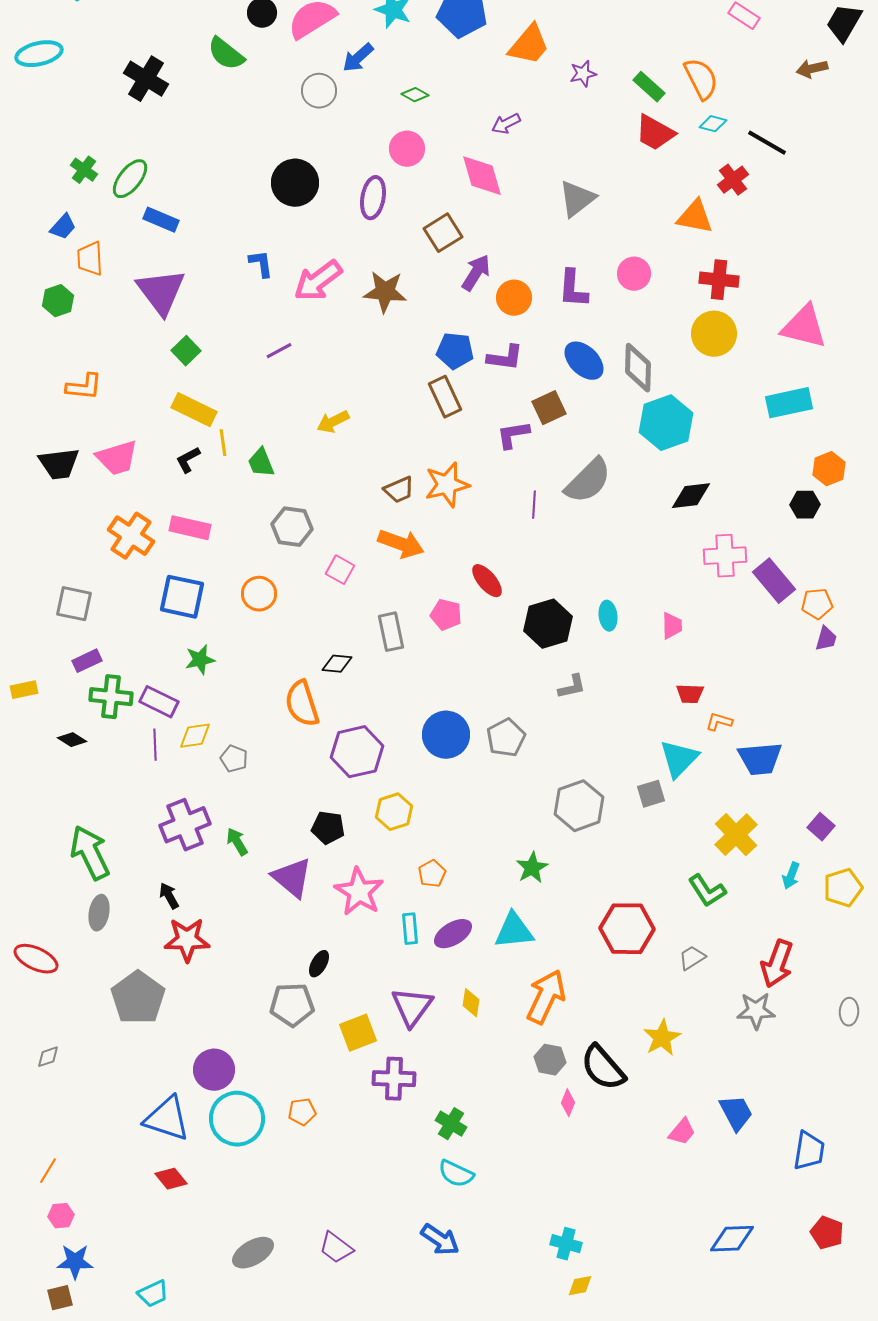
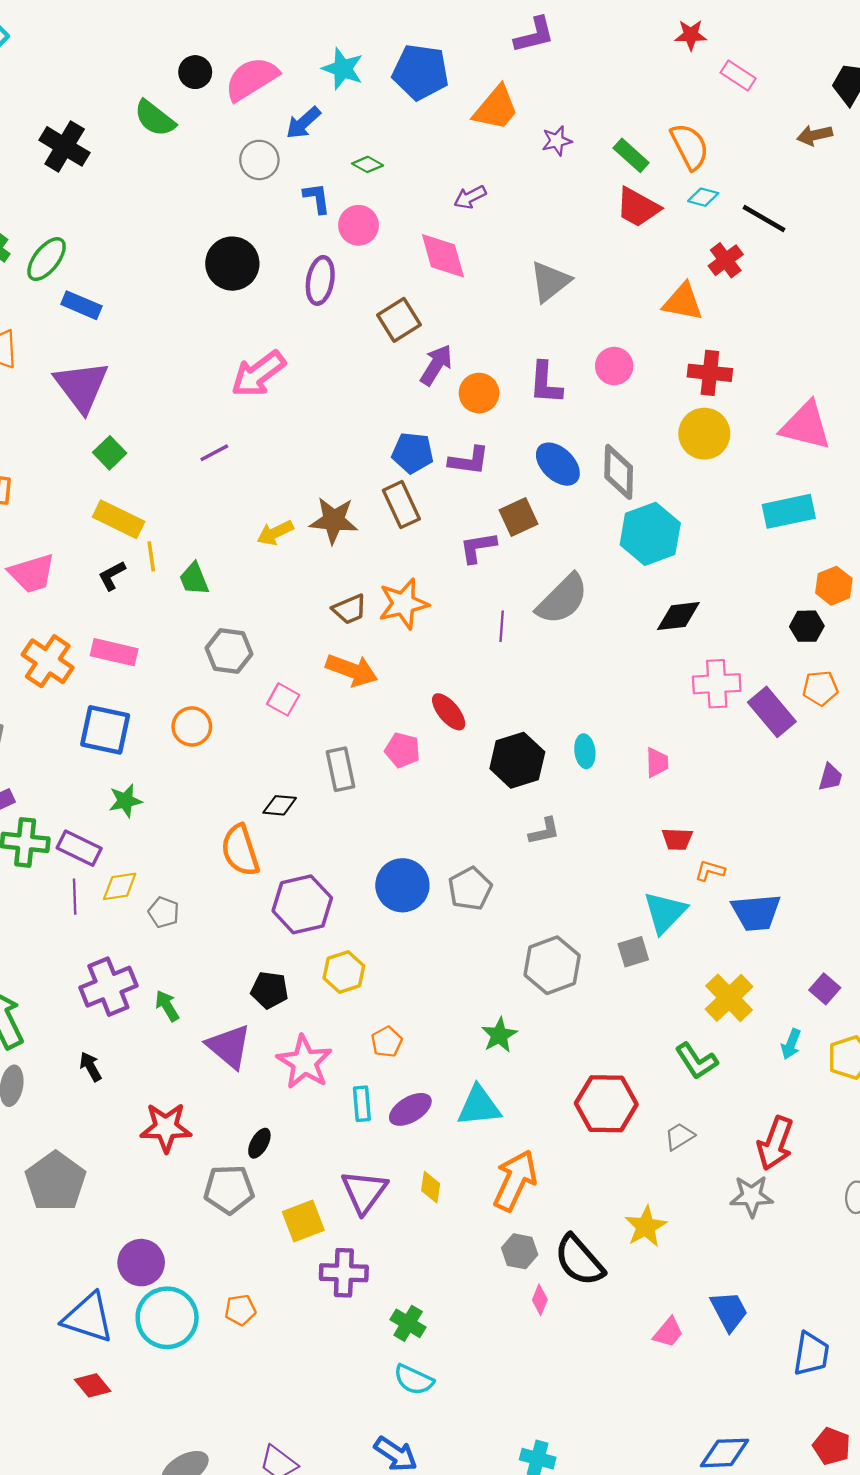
blue L-shape: (261, 264) -> (317, 198), moved
brown star: (385, 292) -> (334, 520), moved
orange pentagon: (817, 604) -> (820, 688), moved
red star: (187, 940) -> (166, 1127), moved

